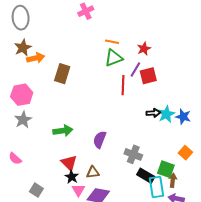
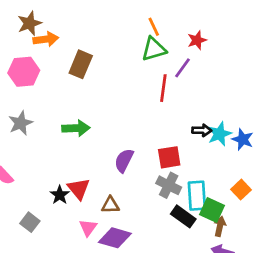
orange line: (112, 42) -> (154, 27), turned 48
red square: (148, 76) -> (169, 157), moved
pink hexagon: (22, 95) -> (24, 72), moved
green arrow: (63, 131) -> (76, 128), moved
black star: (72, 177) -> (60, 195), moved
cyan rectangle: (156, 187) -> (197, 196), moved

